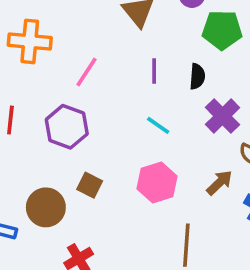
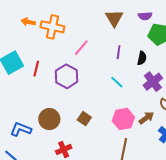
pink hexagon: (157, 182) -> (123, 119), moved
brown square: (90, 185) -> (84, 119), moved

